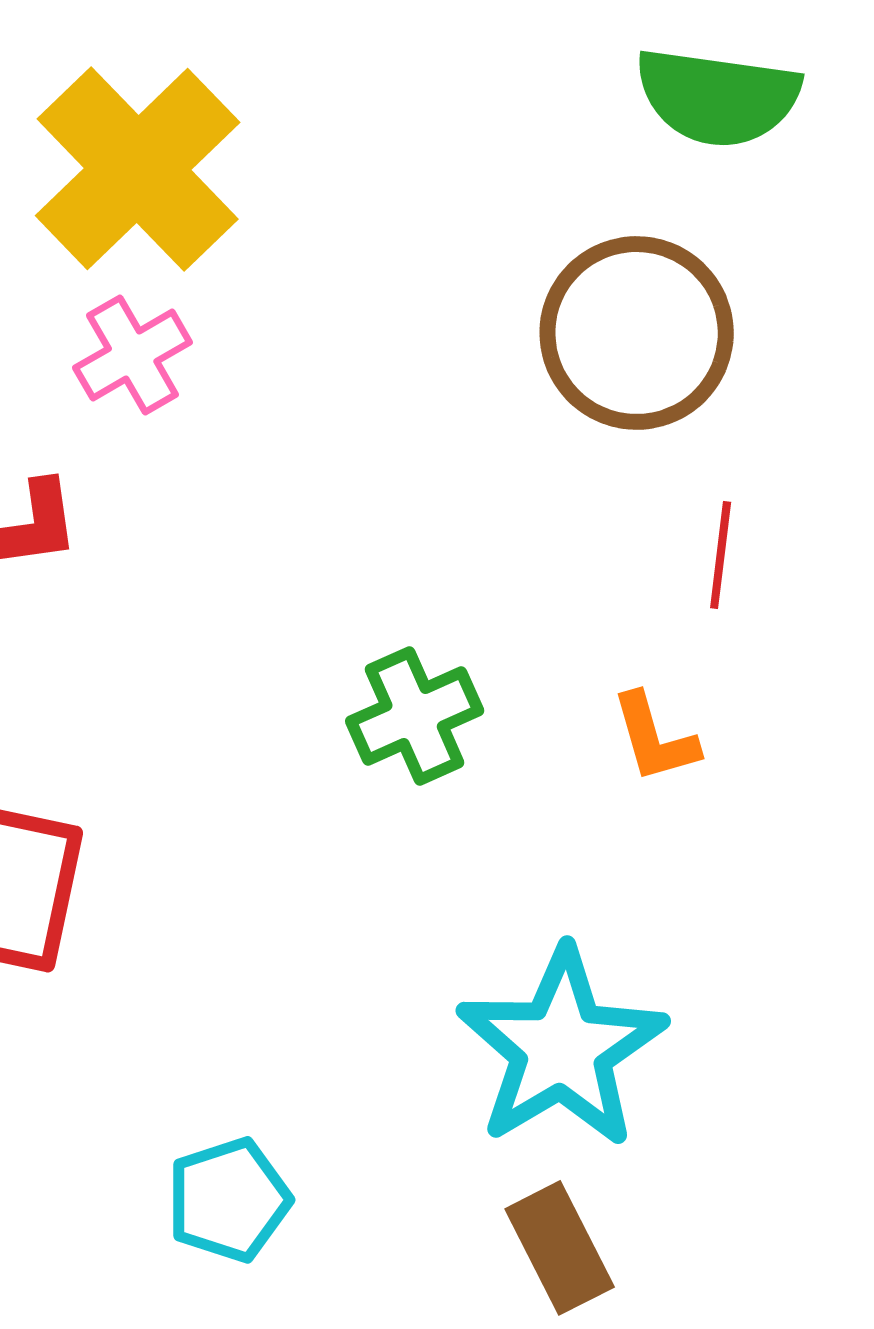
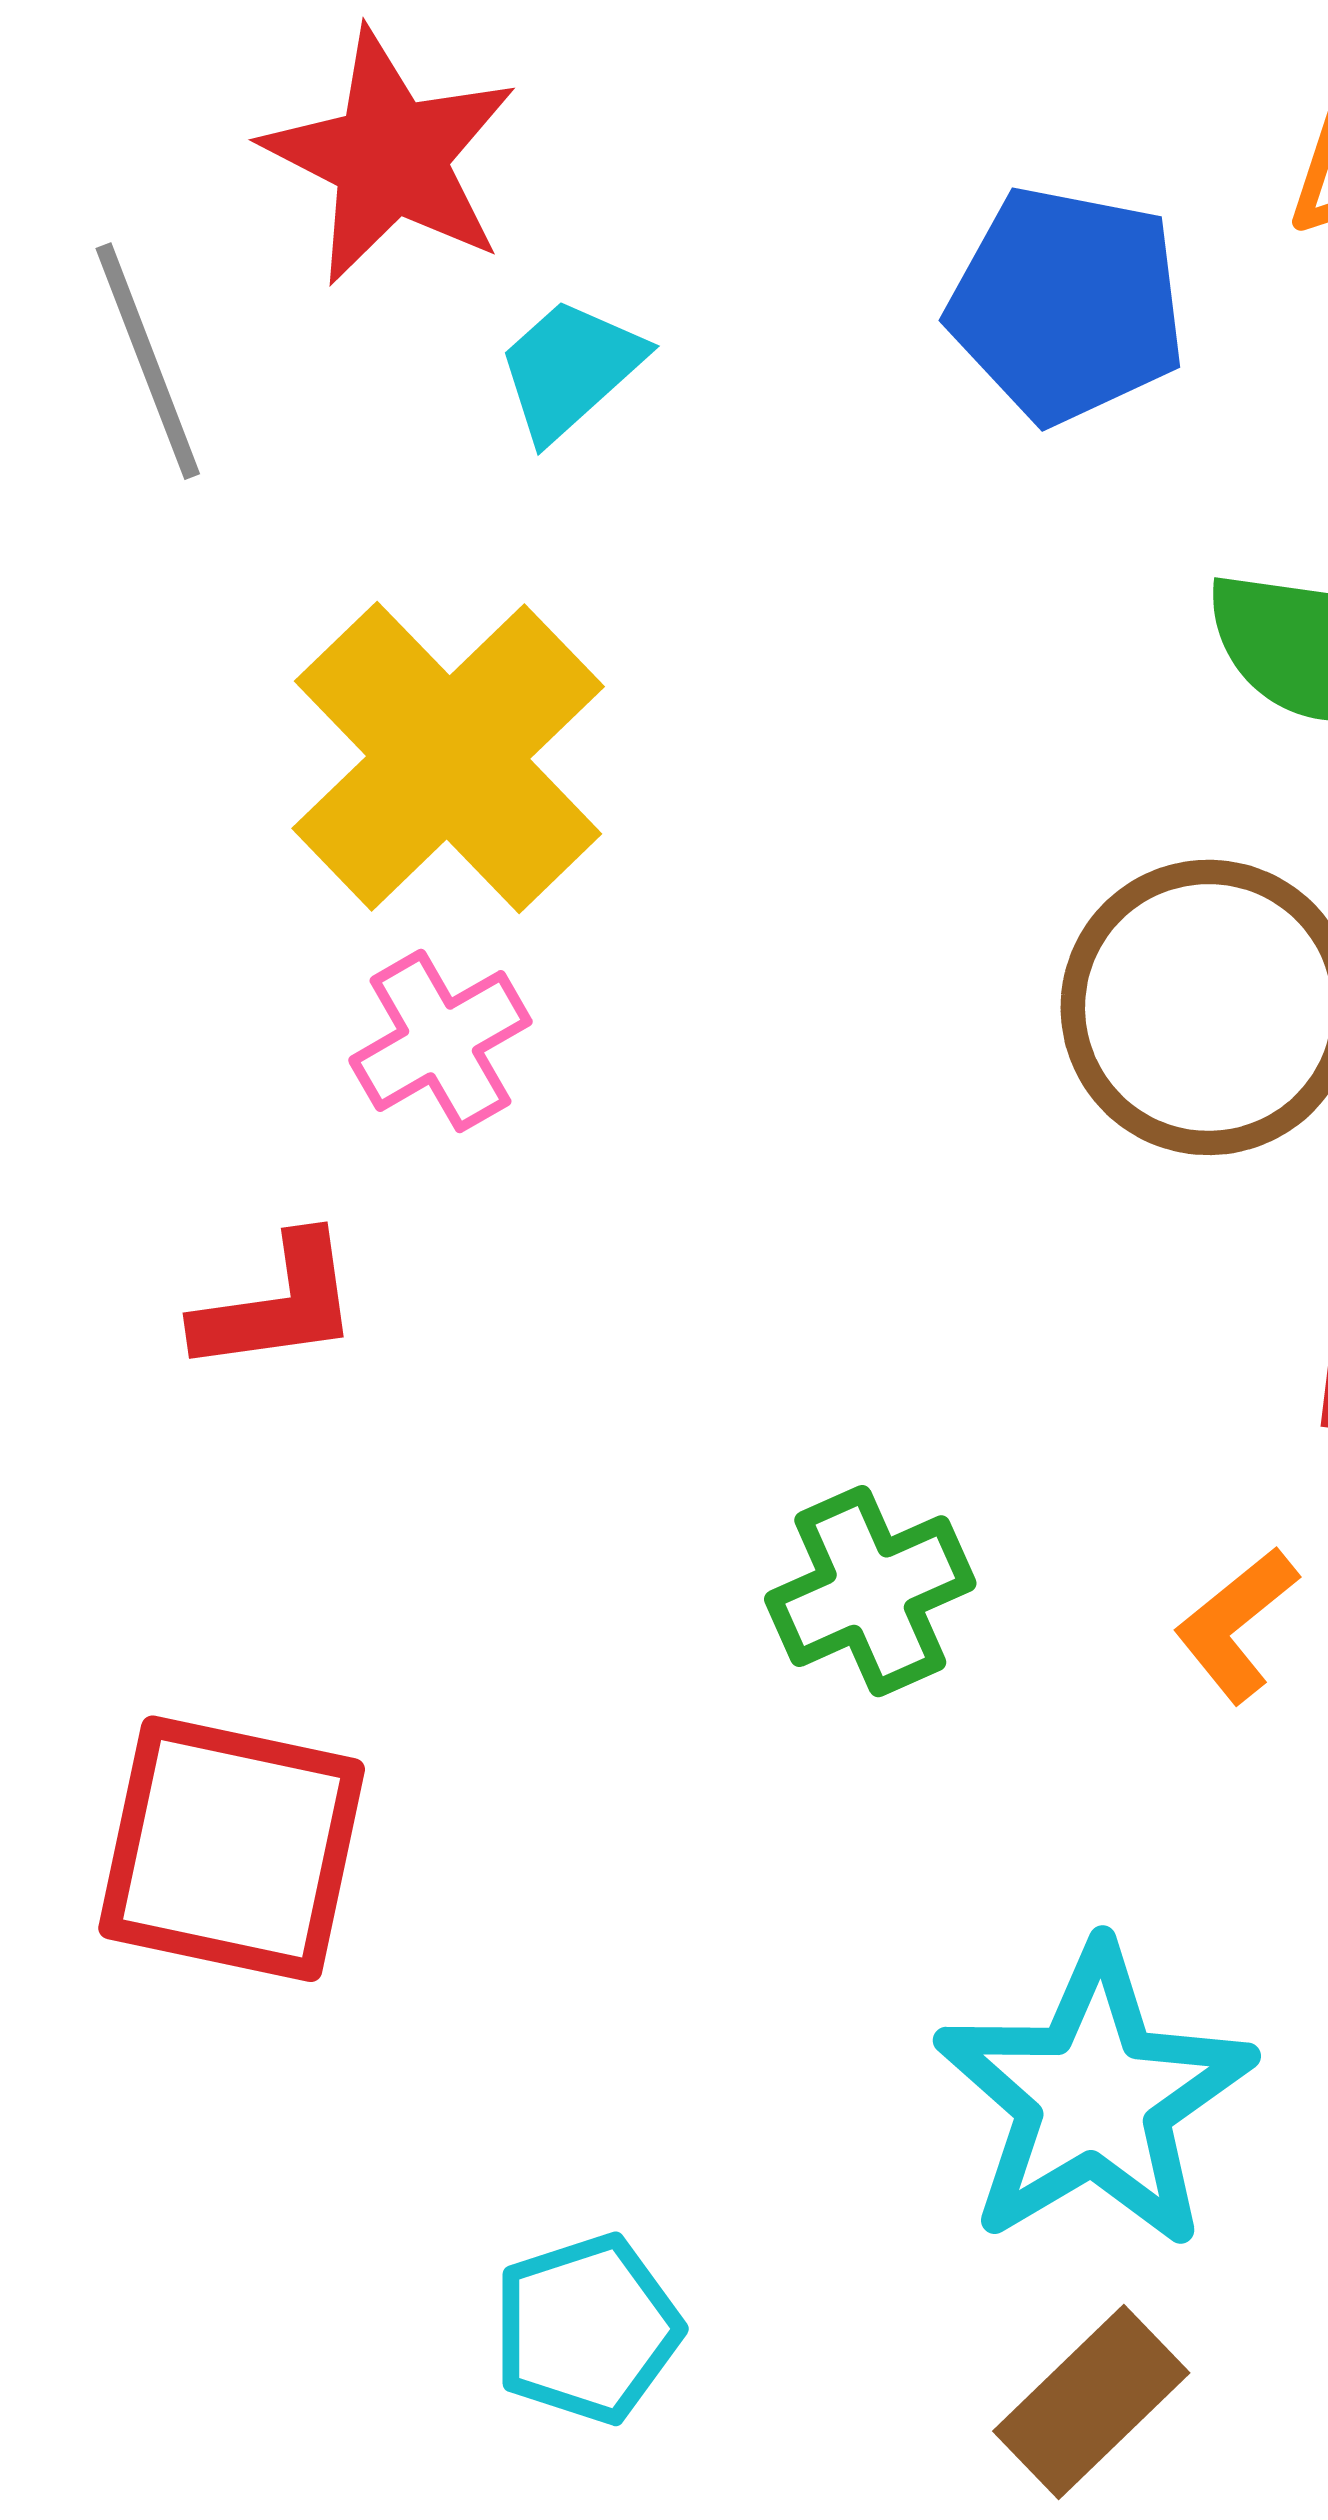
orange L-shape: (655, 738) -> (1236, 1625), turned 67
brown rectangle: (560, 1248) -> (1091, 2402), turned 73

